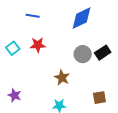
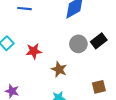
red star: (38, 45) -> (34, 51), moved

